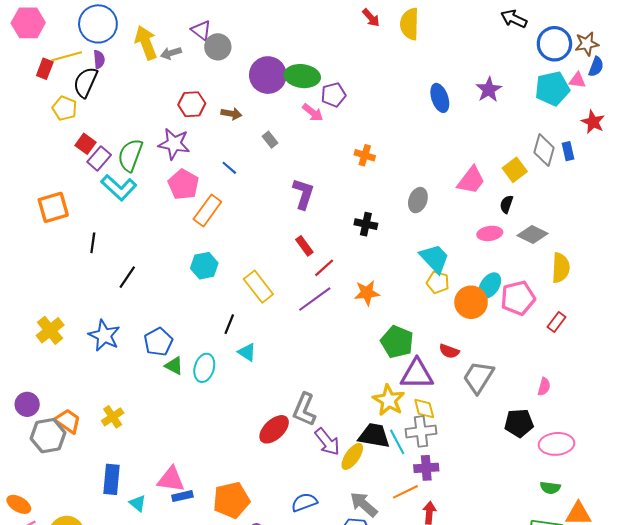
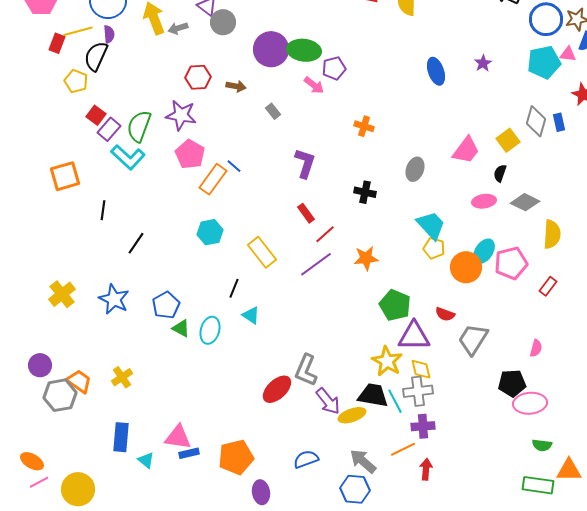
purple star: (489, 90) -> (483, 63), size x0.7
blue line: (229, 168) -> (234, 166), moved
pink ellipse: (557, 444) -> (530, 403), moved
yellow ellipse: (352, 456) -> (352, 415), turned 36

